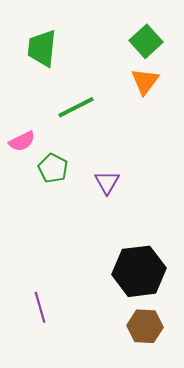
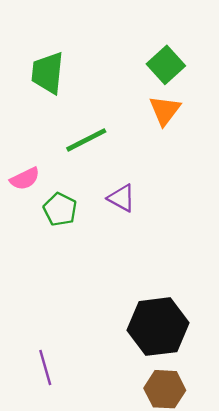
purple triangle: (107, 182) -> (122, 198), moved, turned -32

